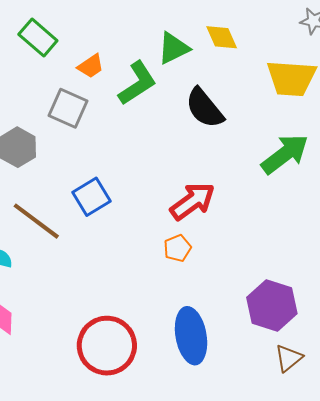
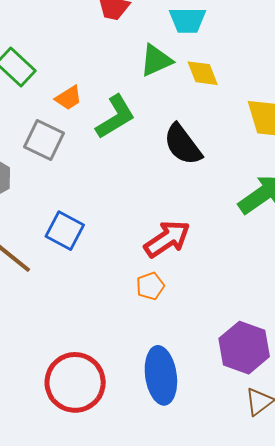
green triangle: (174, 48) -> (156, 60), moved
blue square: (92, 197) -> (65, 231), turned -33

